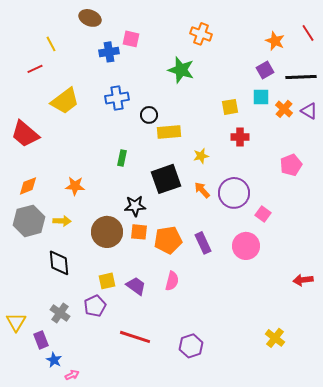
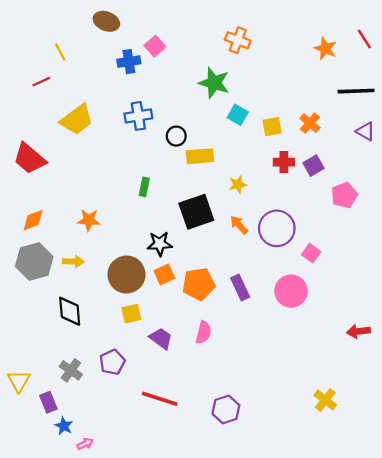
pink square: (131, 39) -> (155, 46), turned 36
purple square: (265, 70) -> (313, 166), moved
cyan square: (261, 97) -> (238, 115), moved, turned 30
orange cross: (284, 109) -> (310, 123), moved
orange square: (139, 232) -> (164, 275), turned -30
yellow square: (107, 281) -> (131, 314), moved

